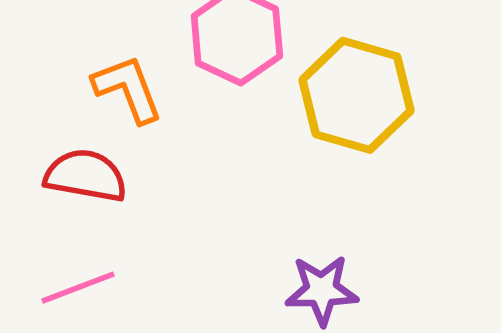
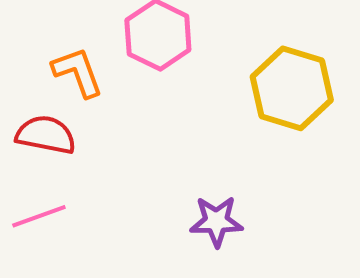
yellow hexagon: (356, 95) -> (292, 88), moved

